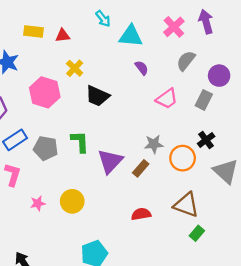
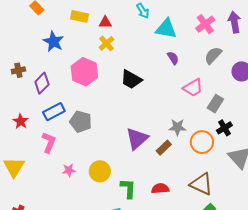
yellow cross: (75, 68) -> (106, 43), moved
gray rectangle: (204, 100) -> (215, 104), moved
green L-shape: (80, 142) -> (128, 188), moved

